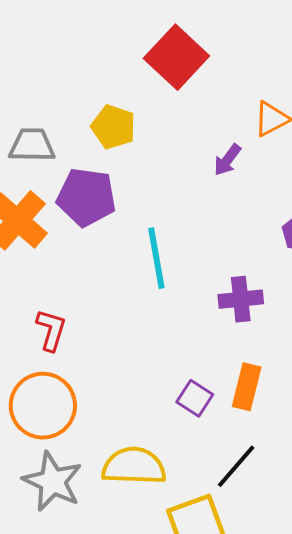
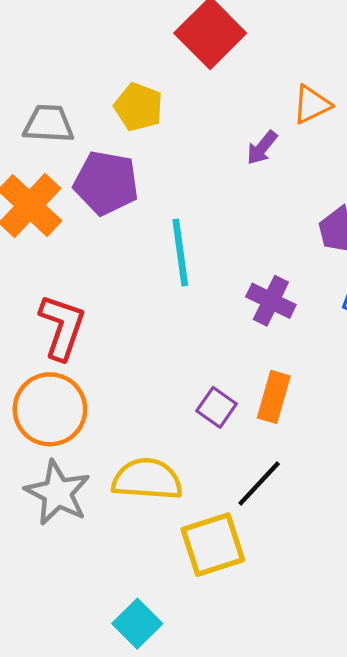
purple cross: (241, 299) -> (271, 301), turned 30
red L-shape: (51, 330) -> (62, 327), size x1.4

